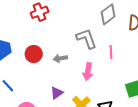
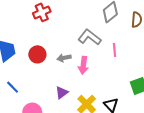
gray L-shape: (86, 39) -> (90, 37), turned -30
pink arrow: (88, 72) -> (83, 65), moved

